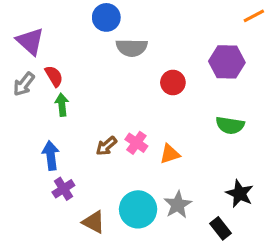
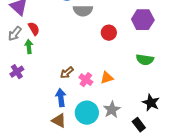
green arrow: (62, 105) -> (29, 47), moved
pink cross: (136, 143) -> (86, 80), moved
blue arrow: (51, 155) -> (61, 98), moved
purple cross: (63, 189) -> (17, 72), moved

